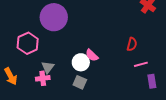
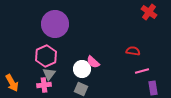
pink hexagon: (28, 43) -> (46, 56), moved
red semicircle: (132, 44) -> (133, 51), turned -96

